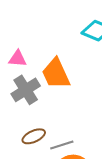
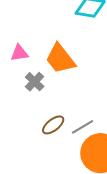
gray cross: (26, 90) -> (35, 82), size x0.7

